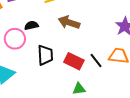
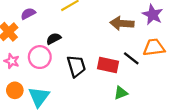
brown arrow: (69, 22) -> (122, 23), moved

